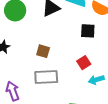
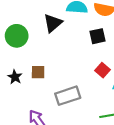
brown square: (43, 51) -> (38, 72), moved

